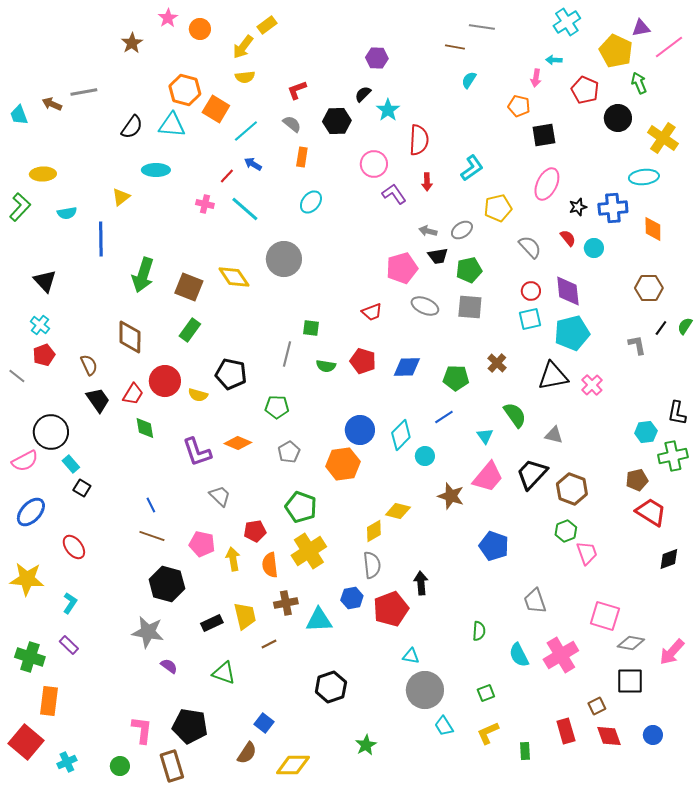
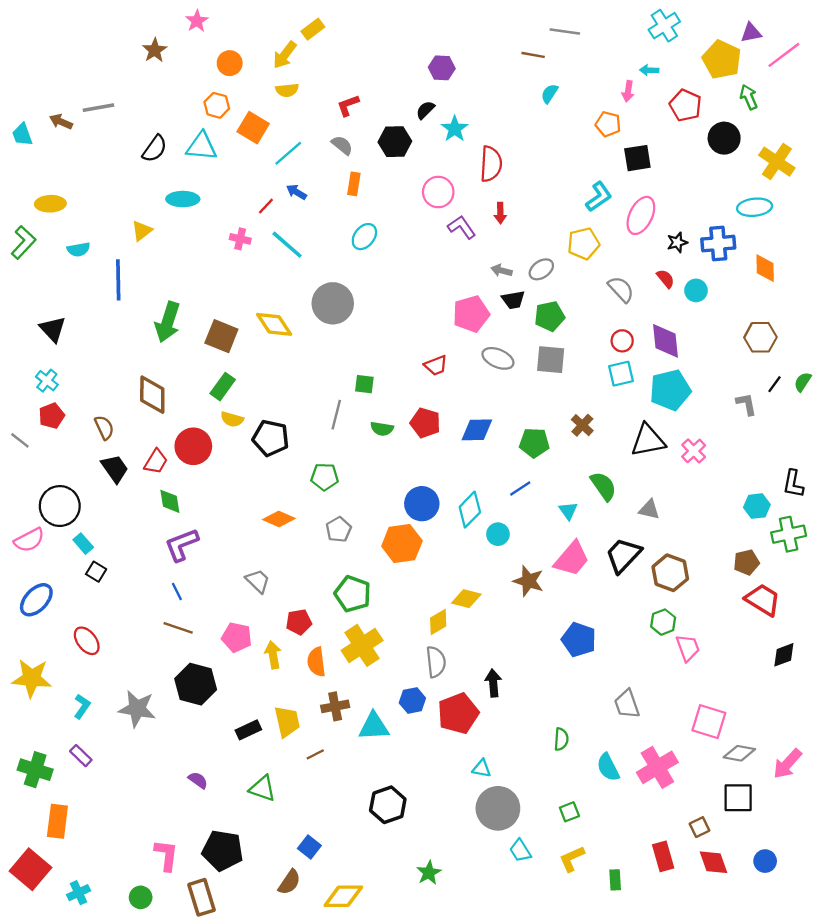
orange circle: (200, 29) -> (230, 63), moved
orange hexagon: (185, 90) -> (217, 105), size x0.7
cyan L-shape: (472, 168) -> (599, 197), moved
yellow semicircle: (198, 395) -> (232, 419), moved
purple L-shape: (197, 452) -> (182, 545), moved, turned 88
gray star: (148, 632) -> (137, 709), moved

